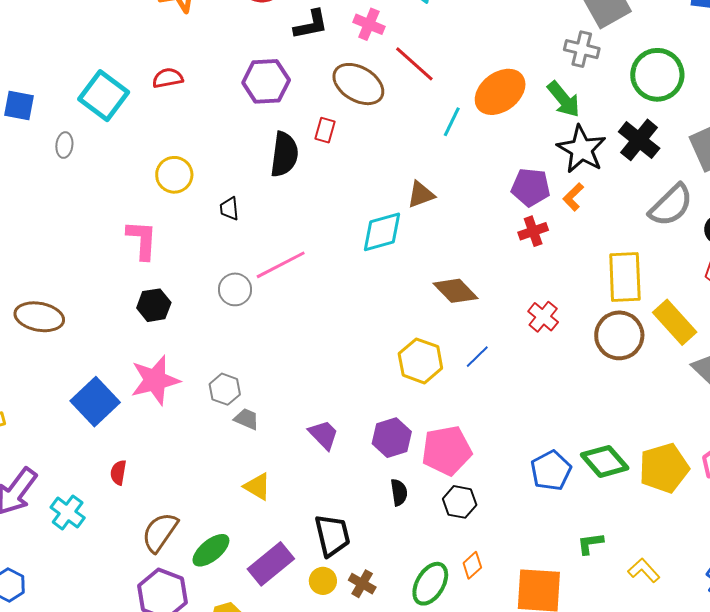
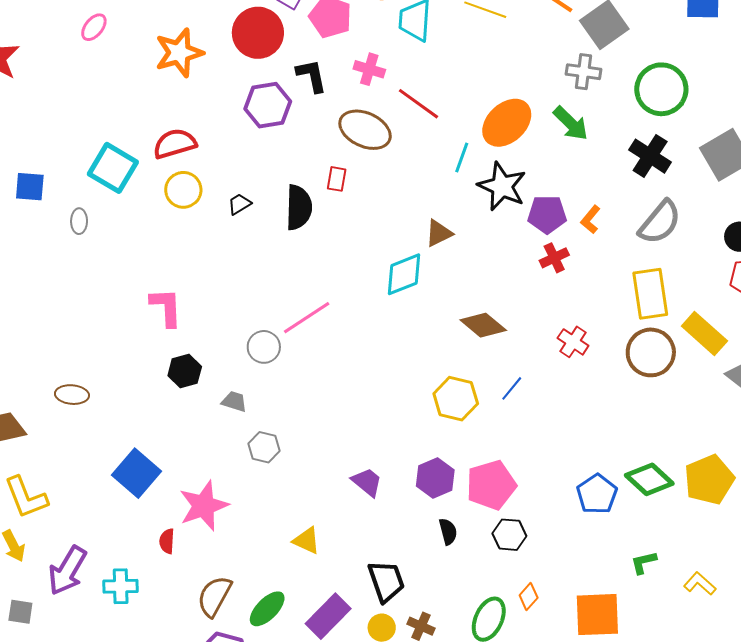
black L-shape: (311, 25) -> (312, 76), turned -84
red semicircle: (168, 78) -> (175, 144), size x1.4
purple hexagon: (266, 81) -> (268, 105), moved
black star: (582, 149) -> (502, 186), moved
yellow circle: (174, 175) -> (183, 190), moved
gray semicircle: (671, 205) -> (660, 222), moved
black trapezoid: (229, 209) -> (239, 204), moved, turned 70
brown ellipse: (39, 317) -> (72, 395), size x0.7
pink star: (155, 380) -> (204, 506), moved
gray trapezoid: (246, 419) -> (234, 401), moved
cyan cross: (68, 512) -> (121, 586), turned -32

